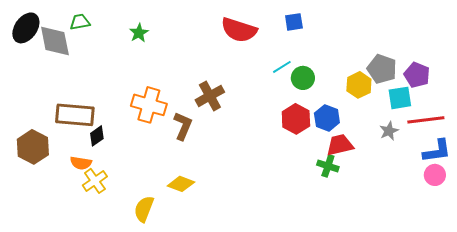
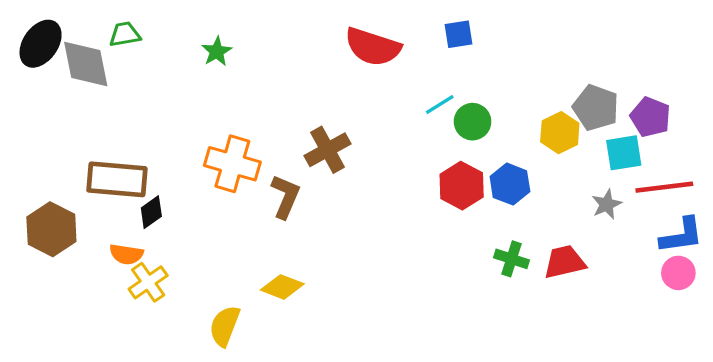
red trapezoid: (340, 145) -> (565, 262), moved

